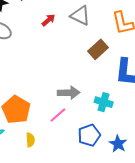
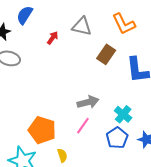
cyan cross: (104, 102) -> (123, 114), moved, turned 36

